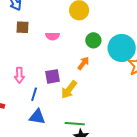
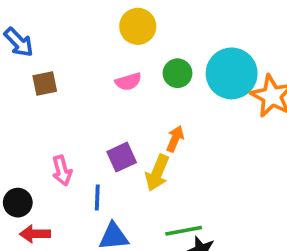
pink semicircle: (53, 36) -> (128, 82), moved
orange arrow: (83, 63) -> (175, 139), moved

